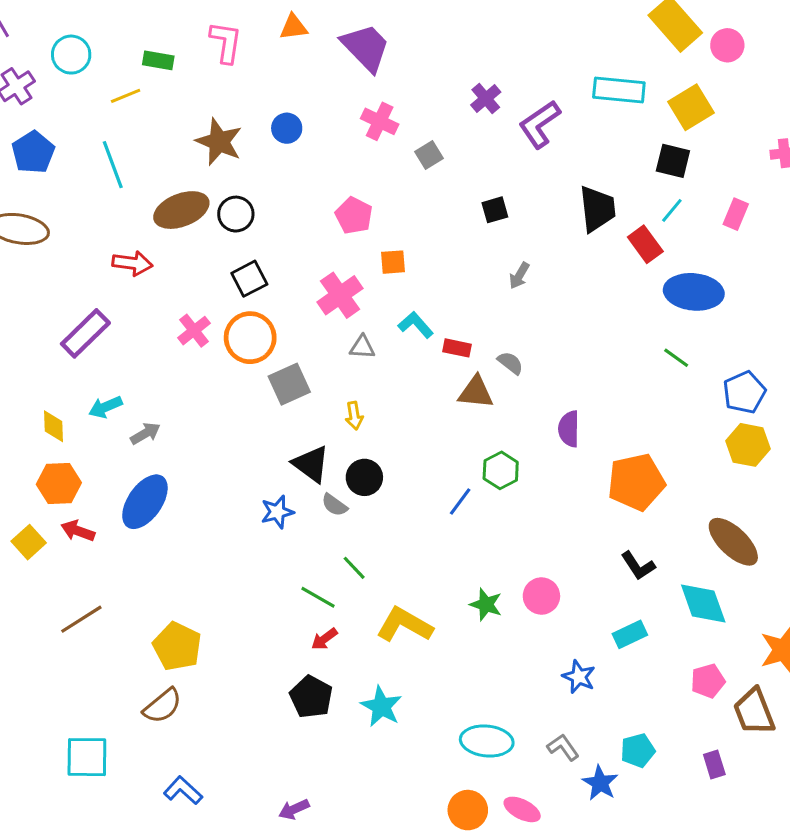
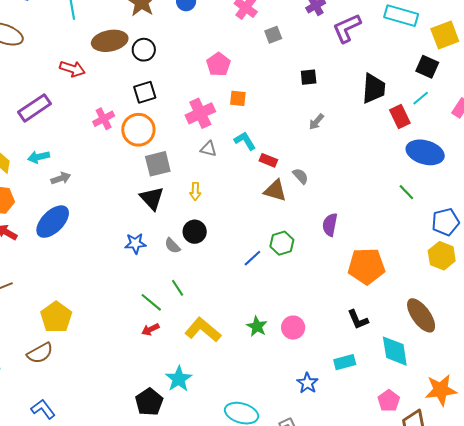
black triangle: (311, 464) -> (152, 198), moved
pink pentagon: (708, 681) -> (389, 401), turned -30
black pentagon: (311, 697) -> (149, 402), moved

